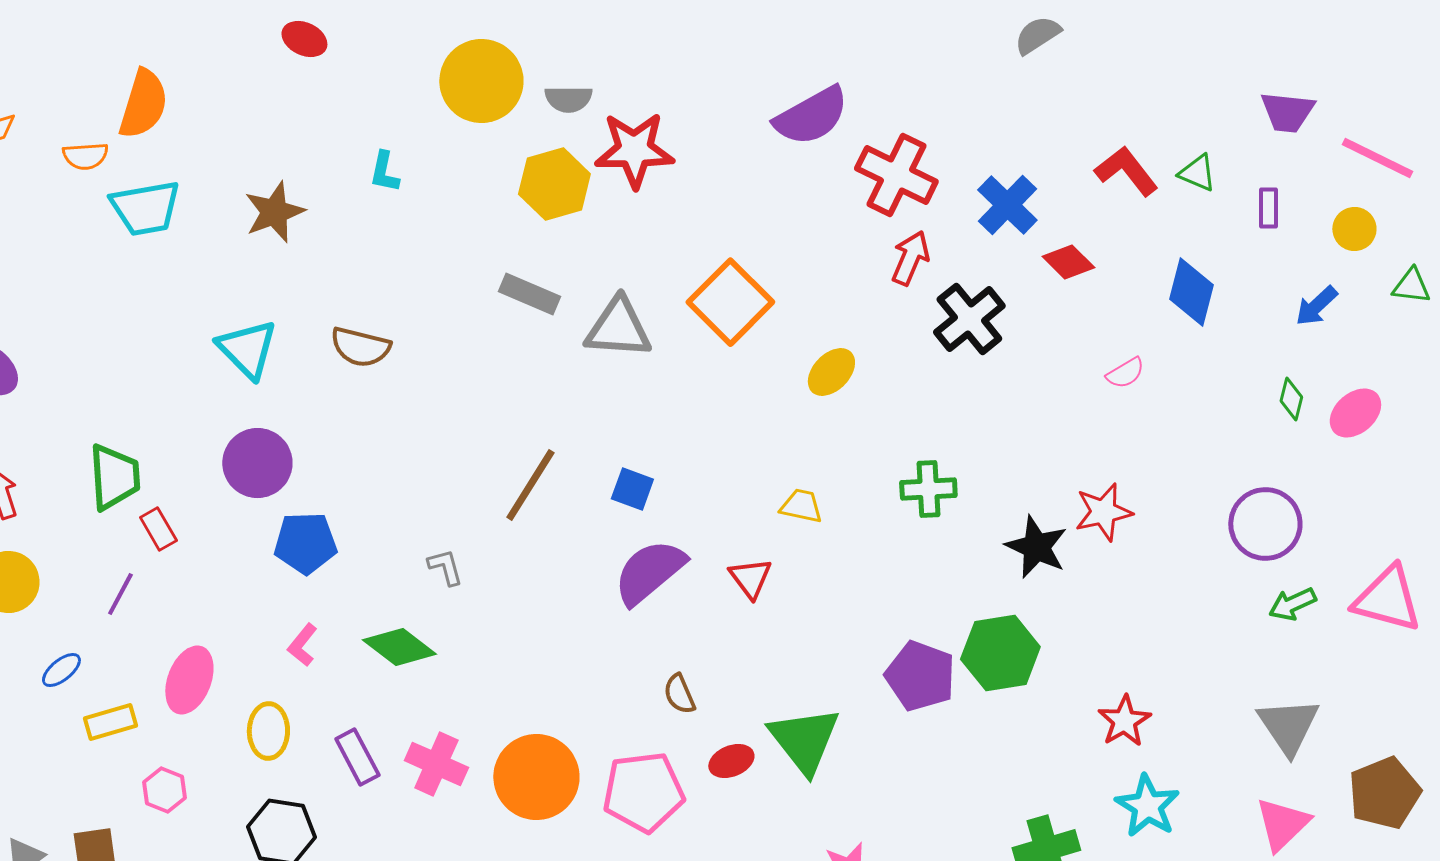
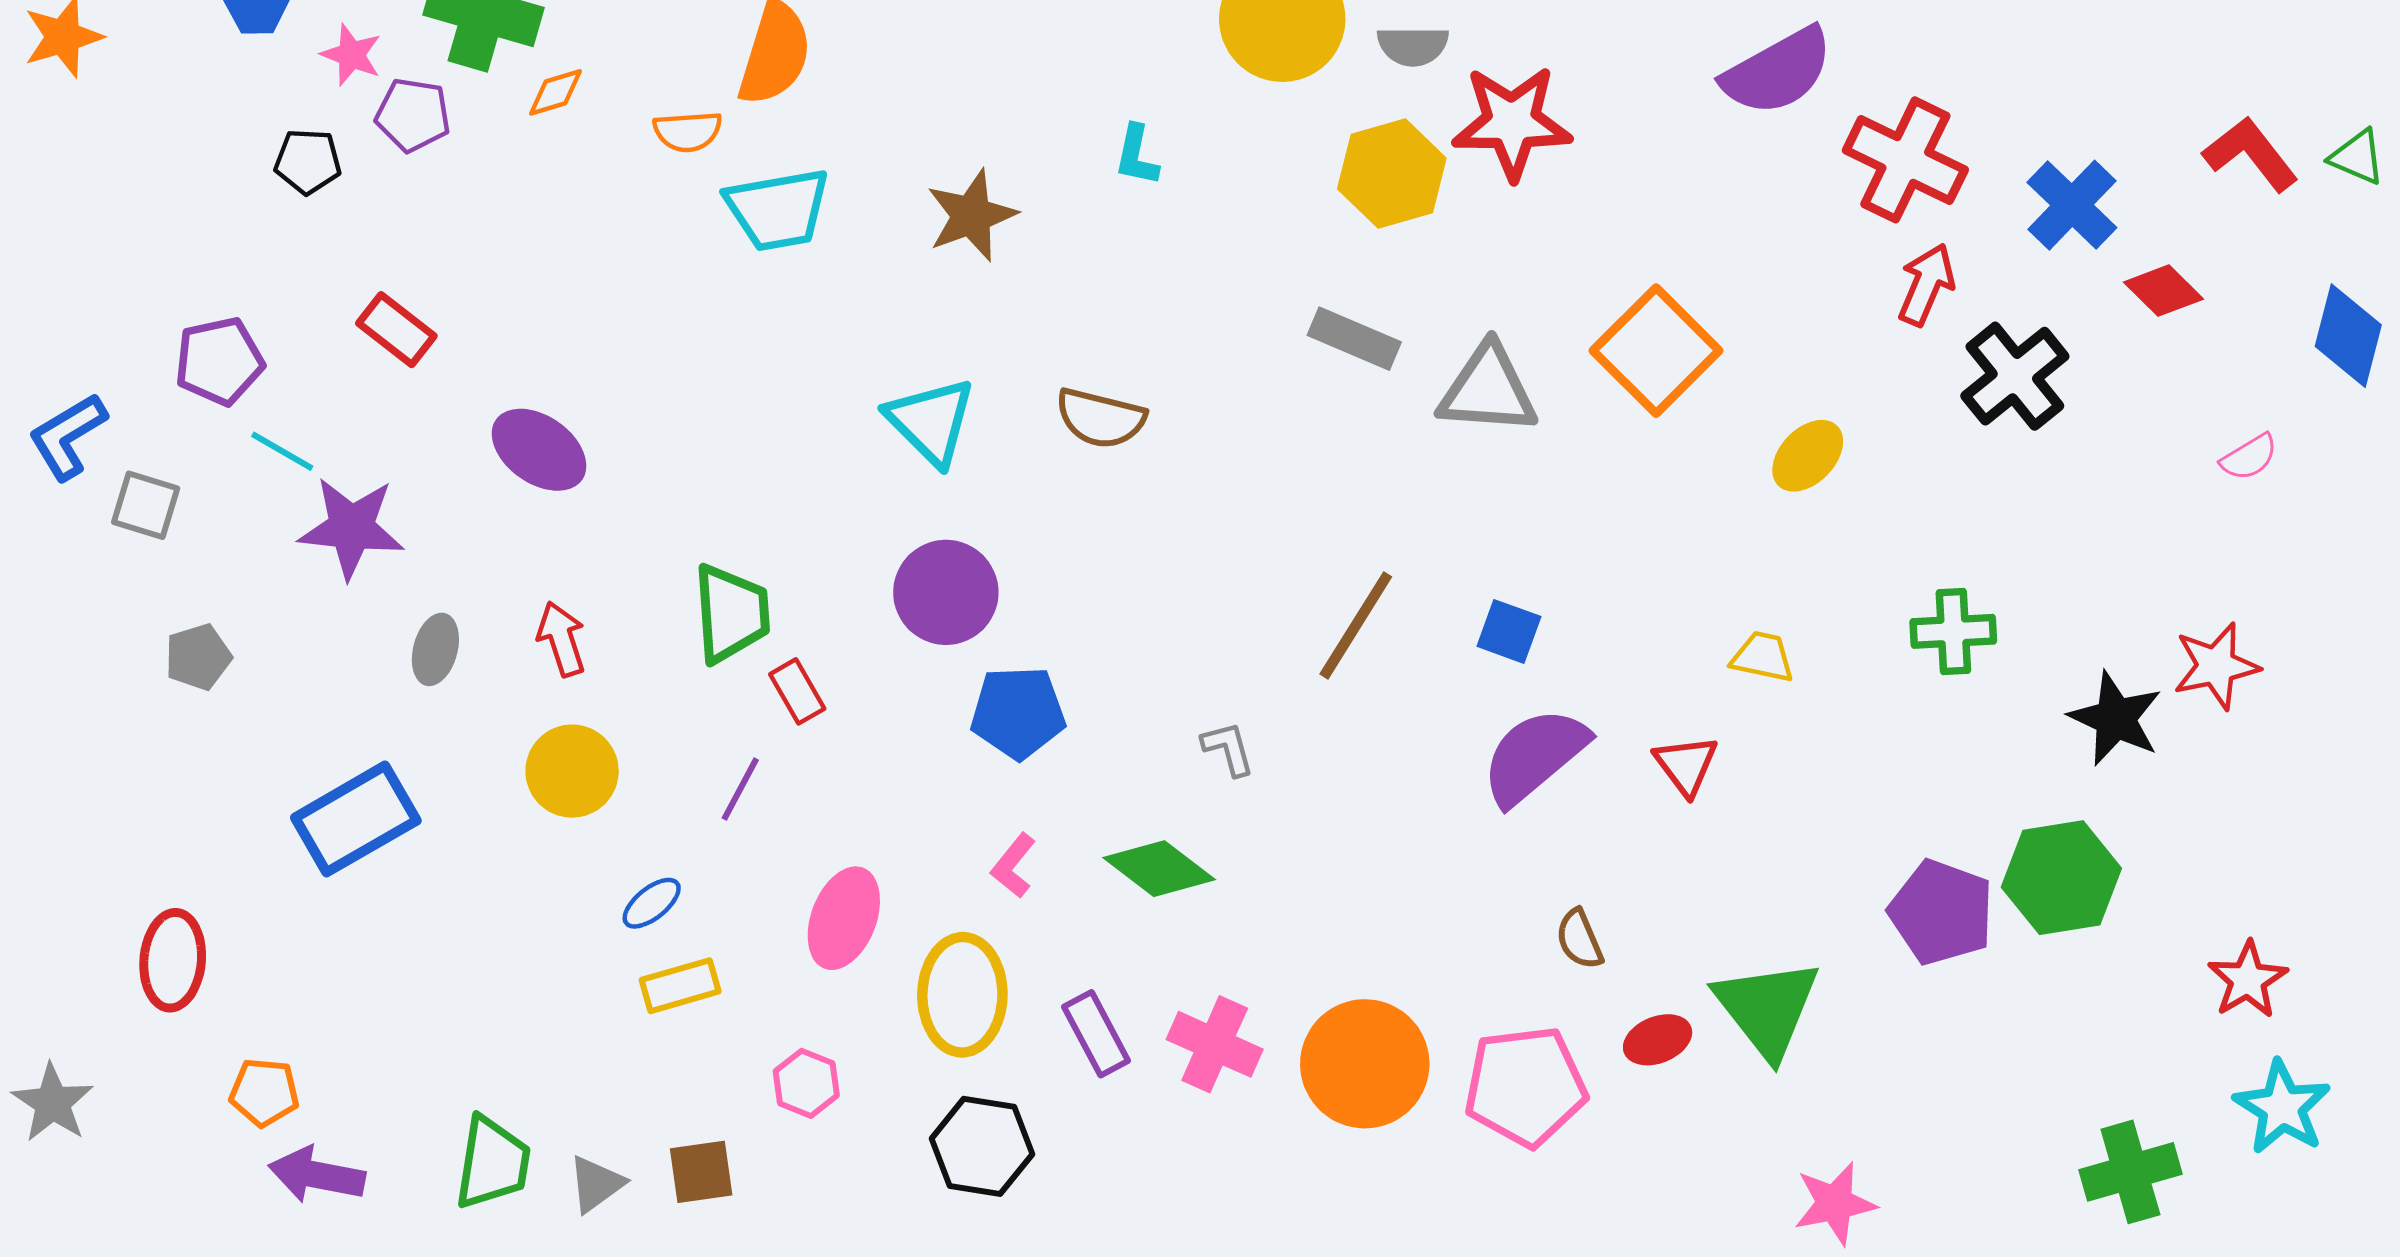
yellow rectangle: (110, 722) -> (680, 986), moved
yellow ellipse: (268, 731) -> (962, 995), size x1.4

